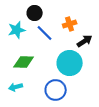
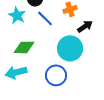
cyan star: (17, 30) -> (17, 15), turned -30
cyan arrow: (16, 87) -> (16, 72), size x1.5

